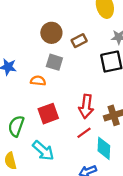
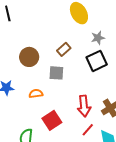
brown circle: (51, 33) -> (29, 57), moved
gray square: (54, 62) -> (56, 73), moved

